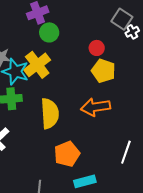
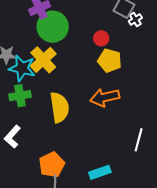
green circle: (49, 32) -> (53, 27), size x1.6
orange pentagon: (67, 154) -> (52, 165), moved

